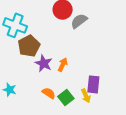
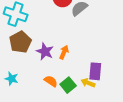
brown pentagon: (29, 46) -> (20, 42), moved
yellow arrow: (86, 96) -> (88, 83), turned 136

